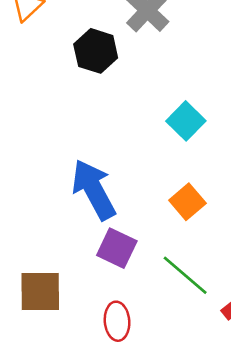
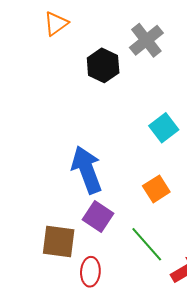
brown square: (40, 292) -> (59, 242), moved

